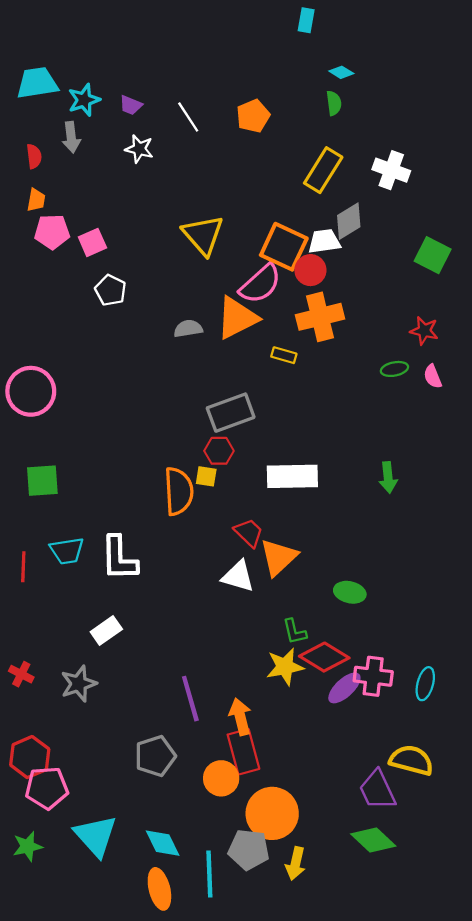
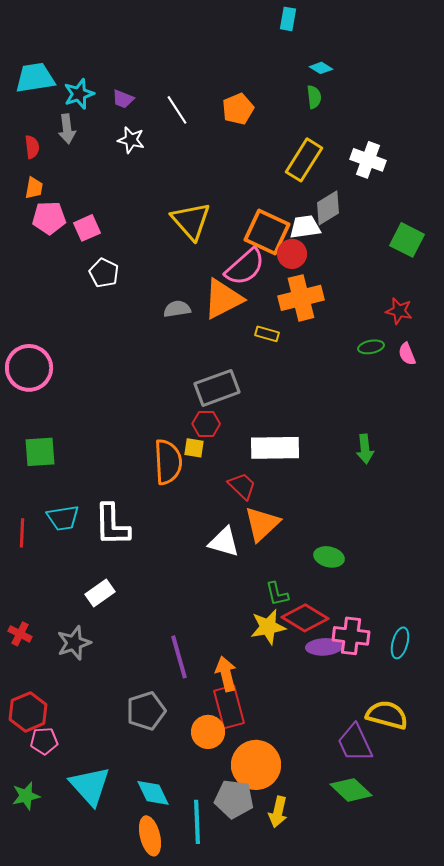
red trapezoid: (249, 533) -> (242, 486), moved
purple ellipse: (344, 688) -> (324, 647), turned 40
pink pentagon: (47, 788) -> (44, 741), size x0.7

